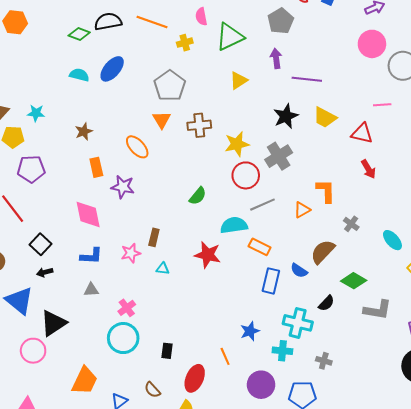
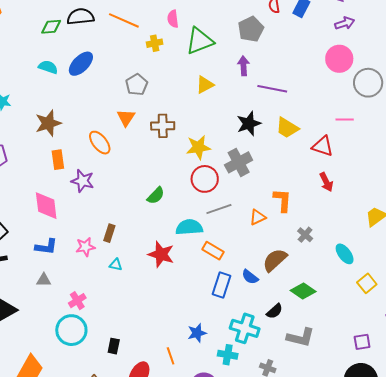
green diamond: (79, 34) -> (51, 27), turned -30
gray pentagon: (170, 86) -> (137, 85), size x0.7
brown star: (84, 131) -> (48, 123), size x1.5
gray L-shape: (377, 310) -> (301, 337), moved

